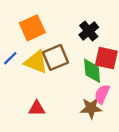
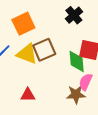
black cross: (89, 31) -> (74, 15), moved

